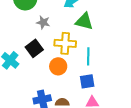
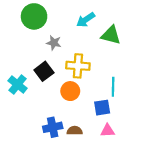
green triangle: (84, 21) -> (111, 35), moved
cyan line: (88, 56) -> (113, 87), moved

